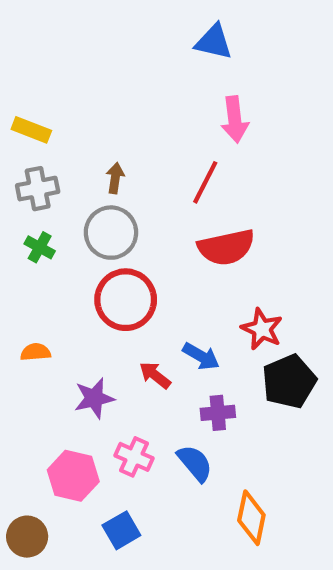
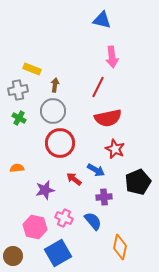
yellow rectangle: (31, 130) -> (32, 69), moved
red star: (262, 329) -> (115, 149), moved
blue square: (121, 530) -> (58, 253), size x1.5

